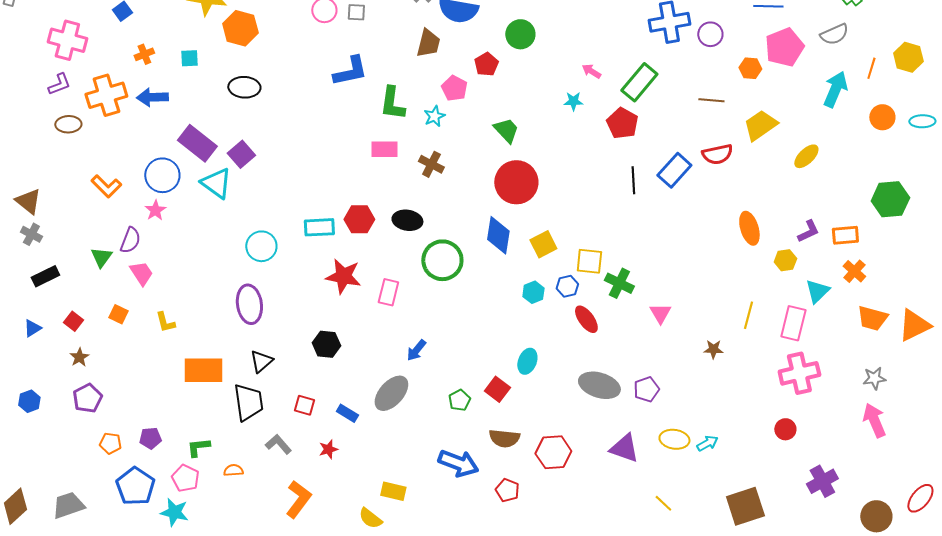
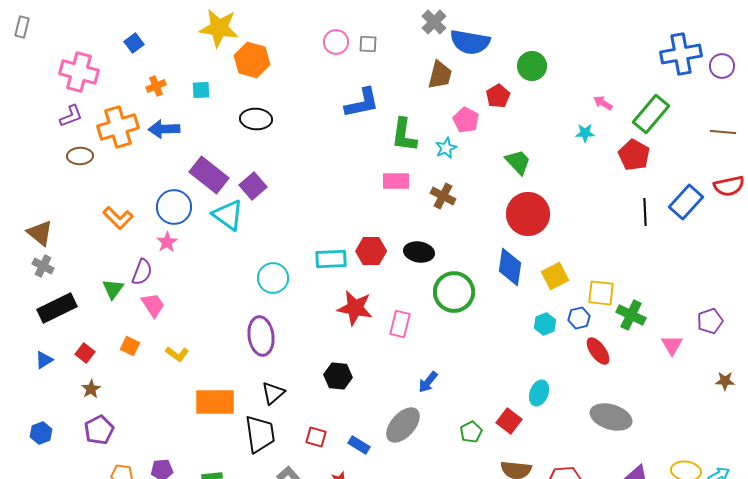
black rectangle: (45, 276) -> (57, 308), size x1.4
yellow L-shape: (165, 322) -> (177, 354), turned -40
purple pentagon: (646, 389) -> (710, 321), moved

